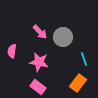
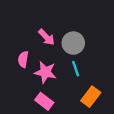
pink semicircle: (12, 51) -> (23, 59), moved
cyan line: (84, 59) -> (76, 69), moved

